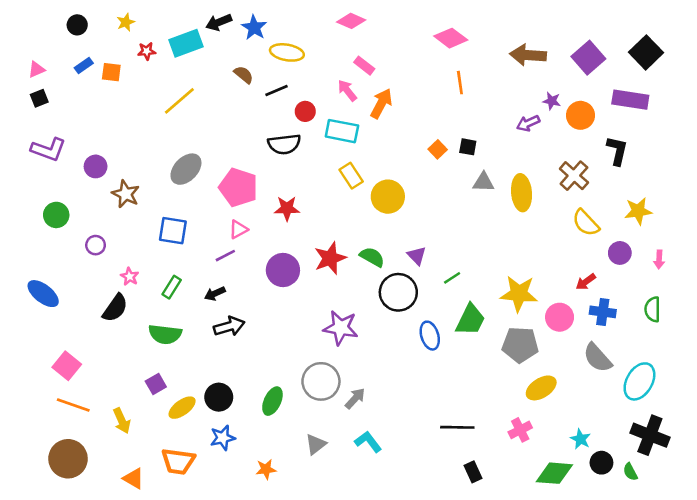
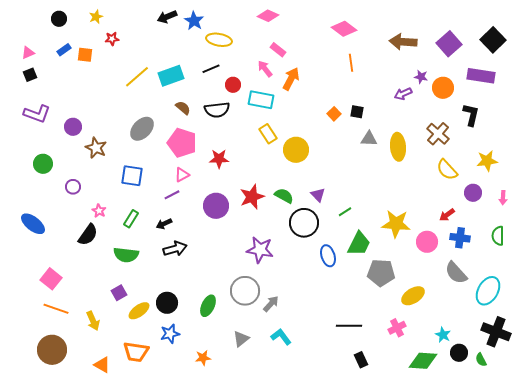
cyan rectangle: (186, 43) -> (171, 76), moved
brown semicircle: (244, 75) -> (183, 108), moved
gray pentagon: (520, 345) -> (381, 273), moved

